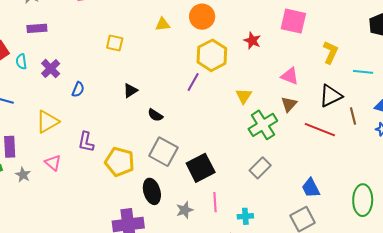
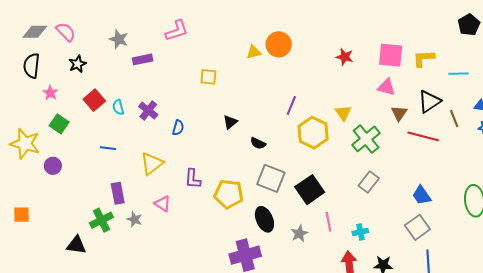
orange circle: (202, 17) -> (279, 44), moved
pink square: (293, 21) -> (391, 55), moved
purple rectangle: (37, 28) -> (143, 59), moved
yellow L-shape: (330, 52) -> (424, 58), turned -110
yellow hexagon: (212, 55) -> (313, 133), moved
brown triangle: (289, 104) -> (399, 113), moved

